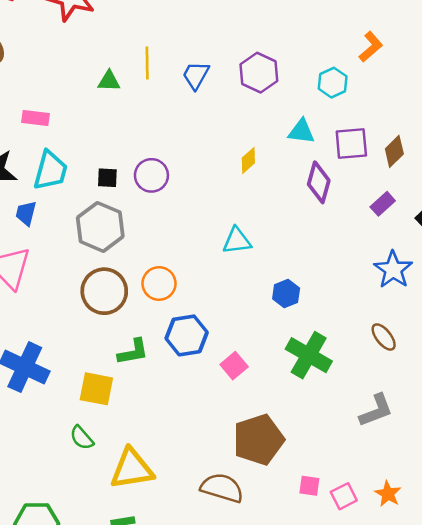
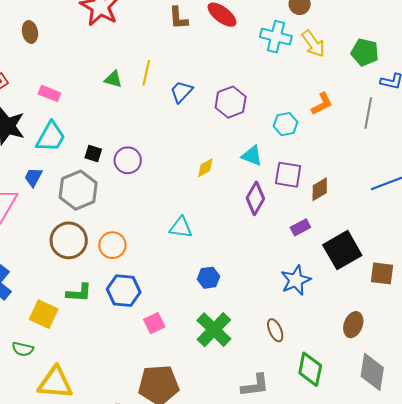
blue trapezoid: (26, 213) -> (33, 177), moved
green semicircle: (82, 438) -> (23, 349), turned -50

